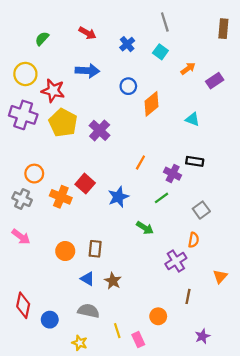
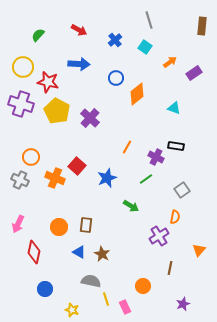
pink arrow: (21, 237) -> (18, 224), moved, turned 78
red diamond: (23, 305) -> (34, 252), moved
gray semicircle: (88, 311) -> (91, 281), moved

